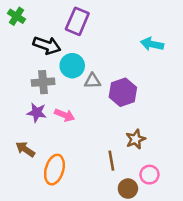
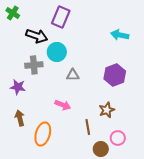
gray triangle: (92, 81) -> (73, 75), moved
purple hexagon: (123, 92) -> (115, 75), moved
purple star: (37, 113) -> (18, 87), moved
pink arrow: (65, 115) -> (63, 105), moved
brown arrow: (25, 149) -> (20, 118), turned 42

